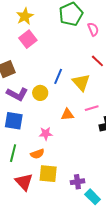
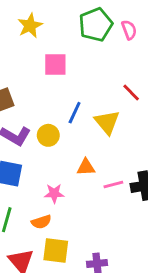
pink semicircle: (93, 29) -> (129, 30), moved
pink square: (28, 39) -> (55, 64), moved, turned 36
pink line: (92, 108) -> (113, 185), moved

